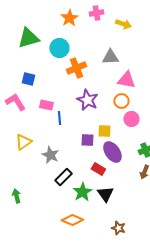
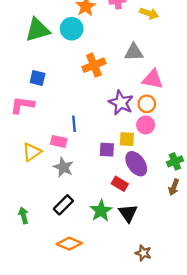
cyan circle: (59, 48) -> (72, 29), moved
purple star: (87, 100) -> (121, 103), moved
pink L-shape: (15, 102) -> (22, 105), turned -50
pink rectangle: (46, 105) -> (59, 141), moved
pink circle: (131, 119) -> (146, 125), moved
black rectangle: (63, 177) -> (63, 205), moved
orange diamond: (72, 220) -> (69, 244), moved

